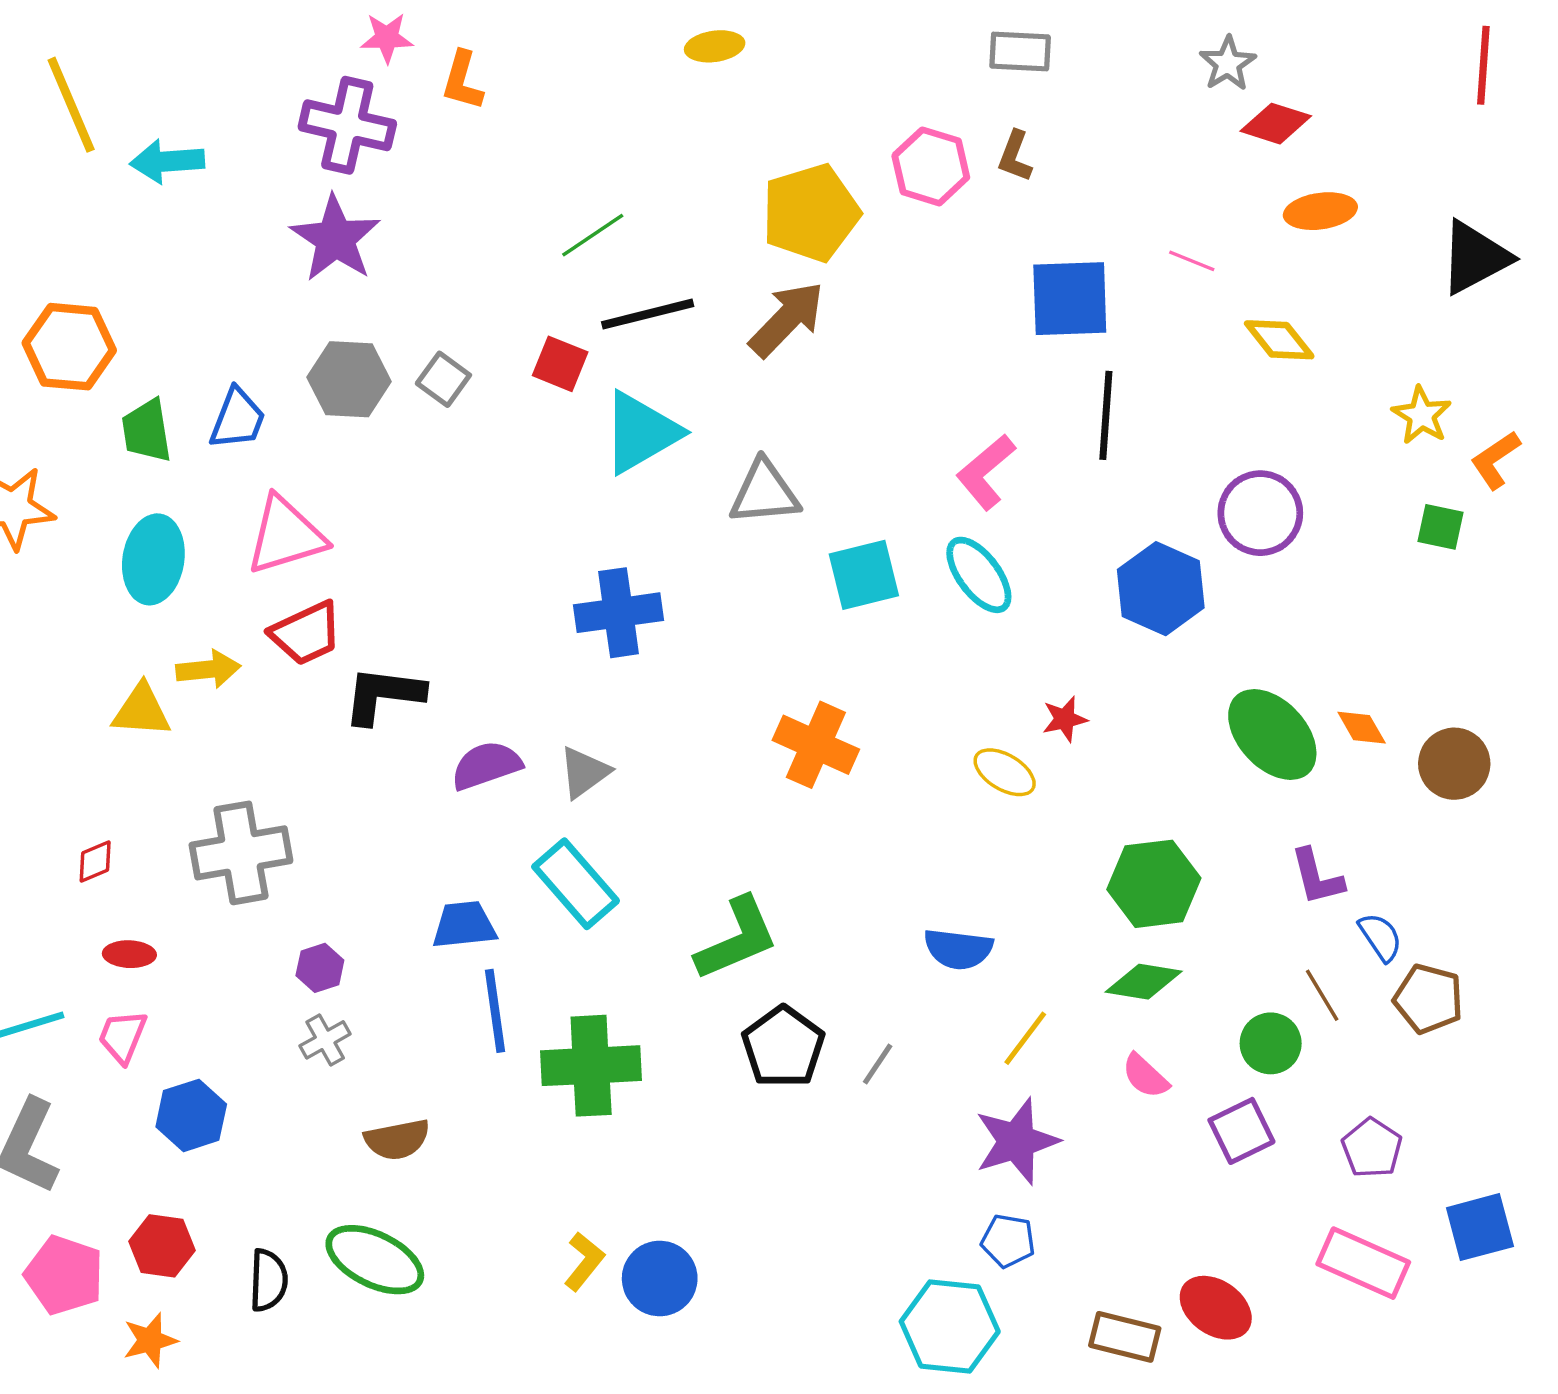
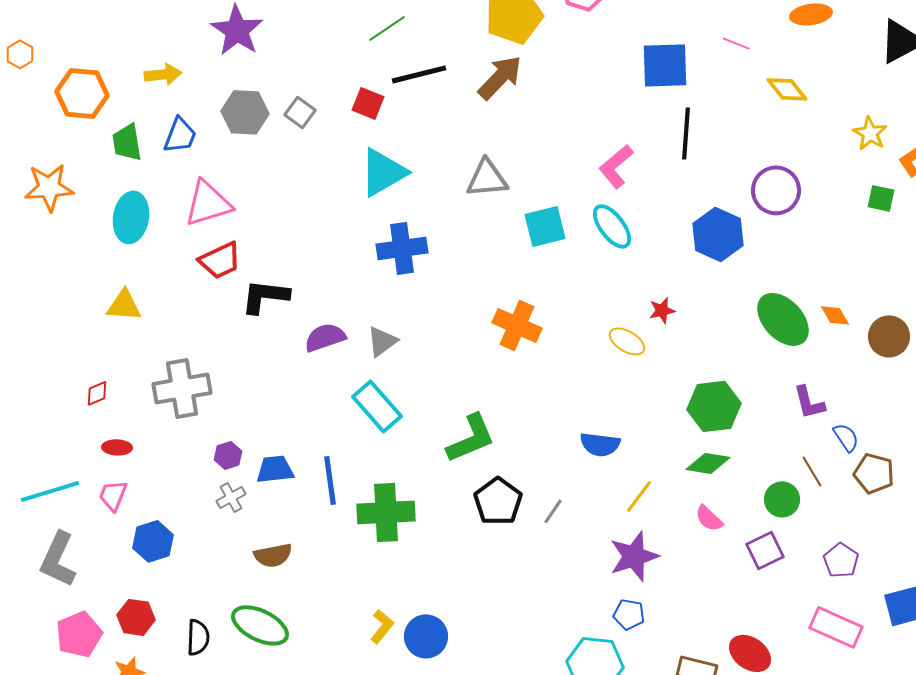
cyan triangle: (641, 432) -> (383, 172), moved
yellow arrow: (208, 669) -> (163, 74), moved
blue trapezoid: (464, 925) -> (275, 469), moved
pink pentagon: (64, 1275) -> (79, 634), turned 30

